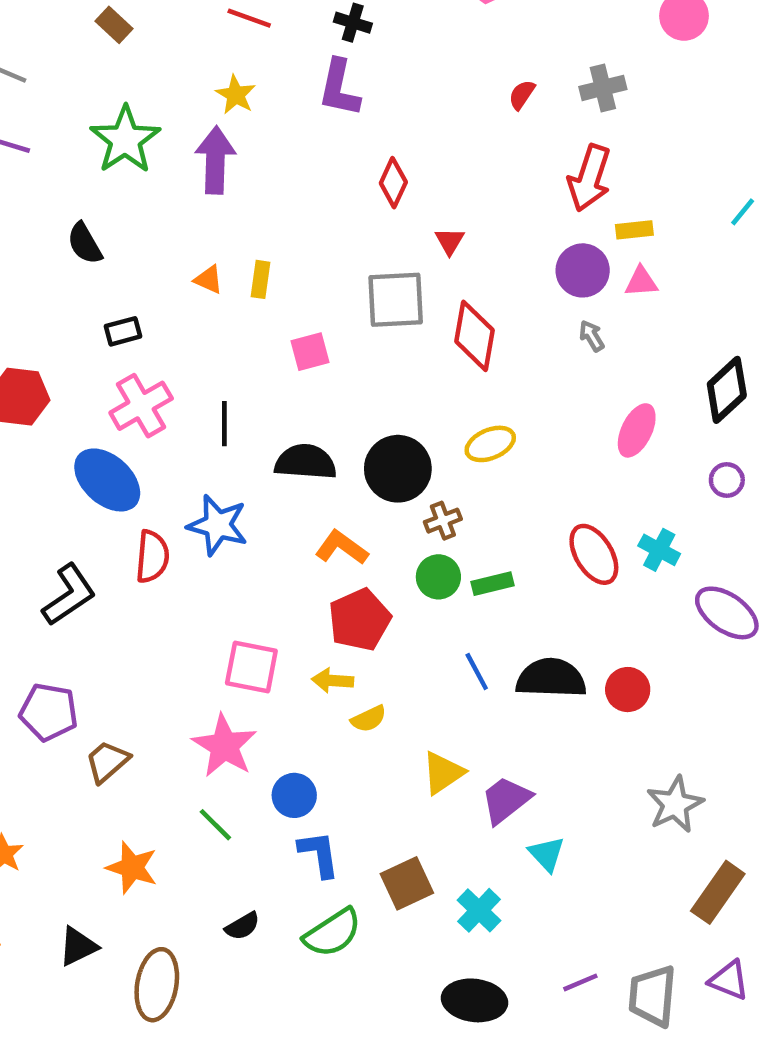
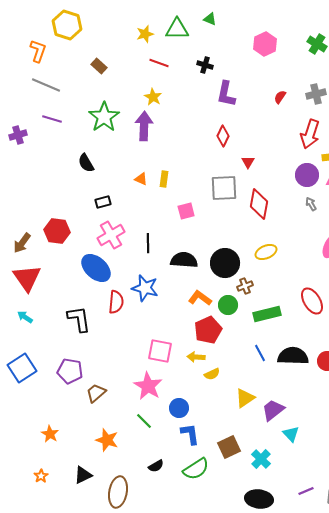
purple L-shape: (339, 88) -> (226, 94), moved
green circle: (438, 577) -> (228, 305), moved
green rectangle: (492, 584) -> (267, 314), size x1.5
black L-shape: (69, 595) -> (79, 319), turned -64

